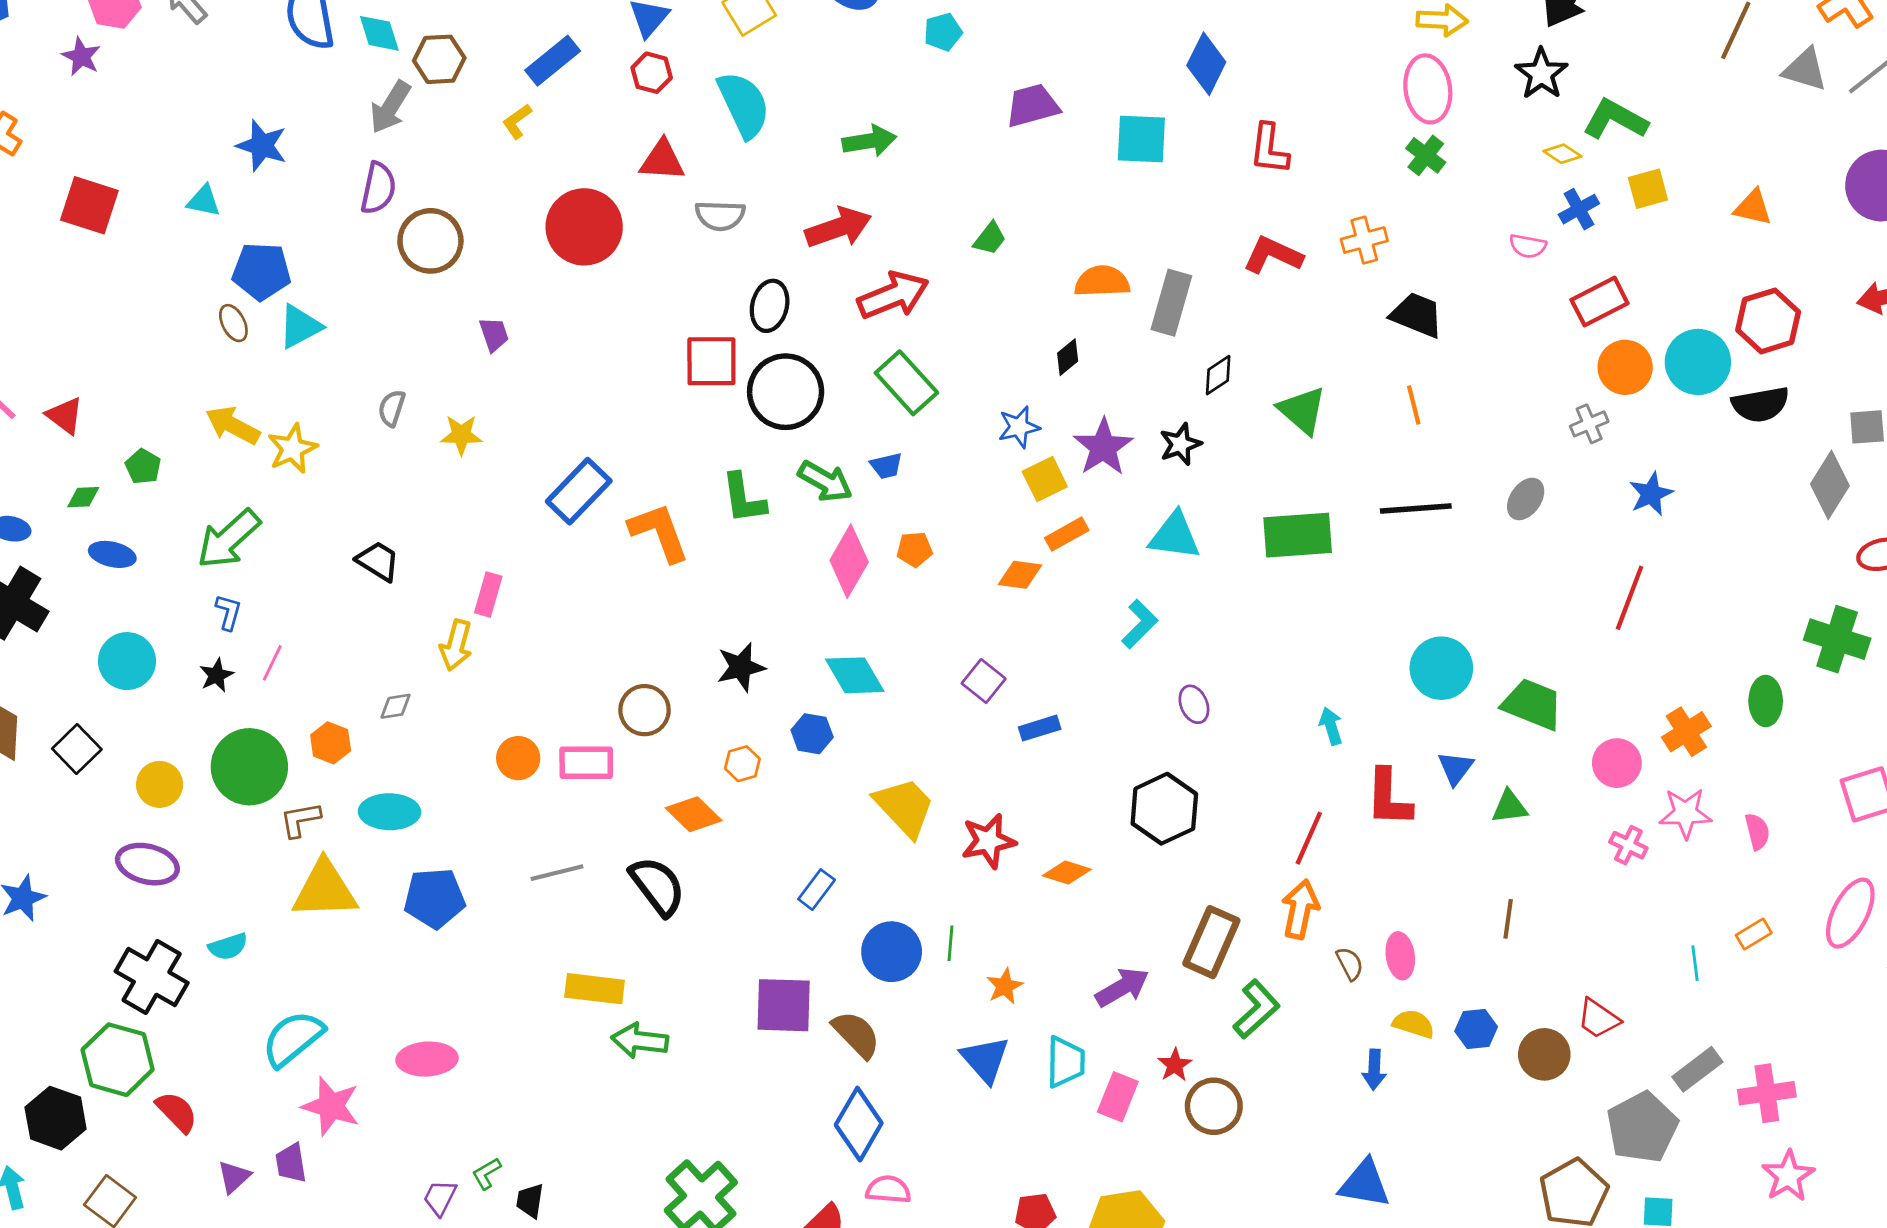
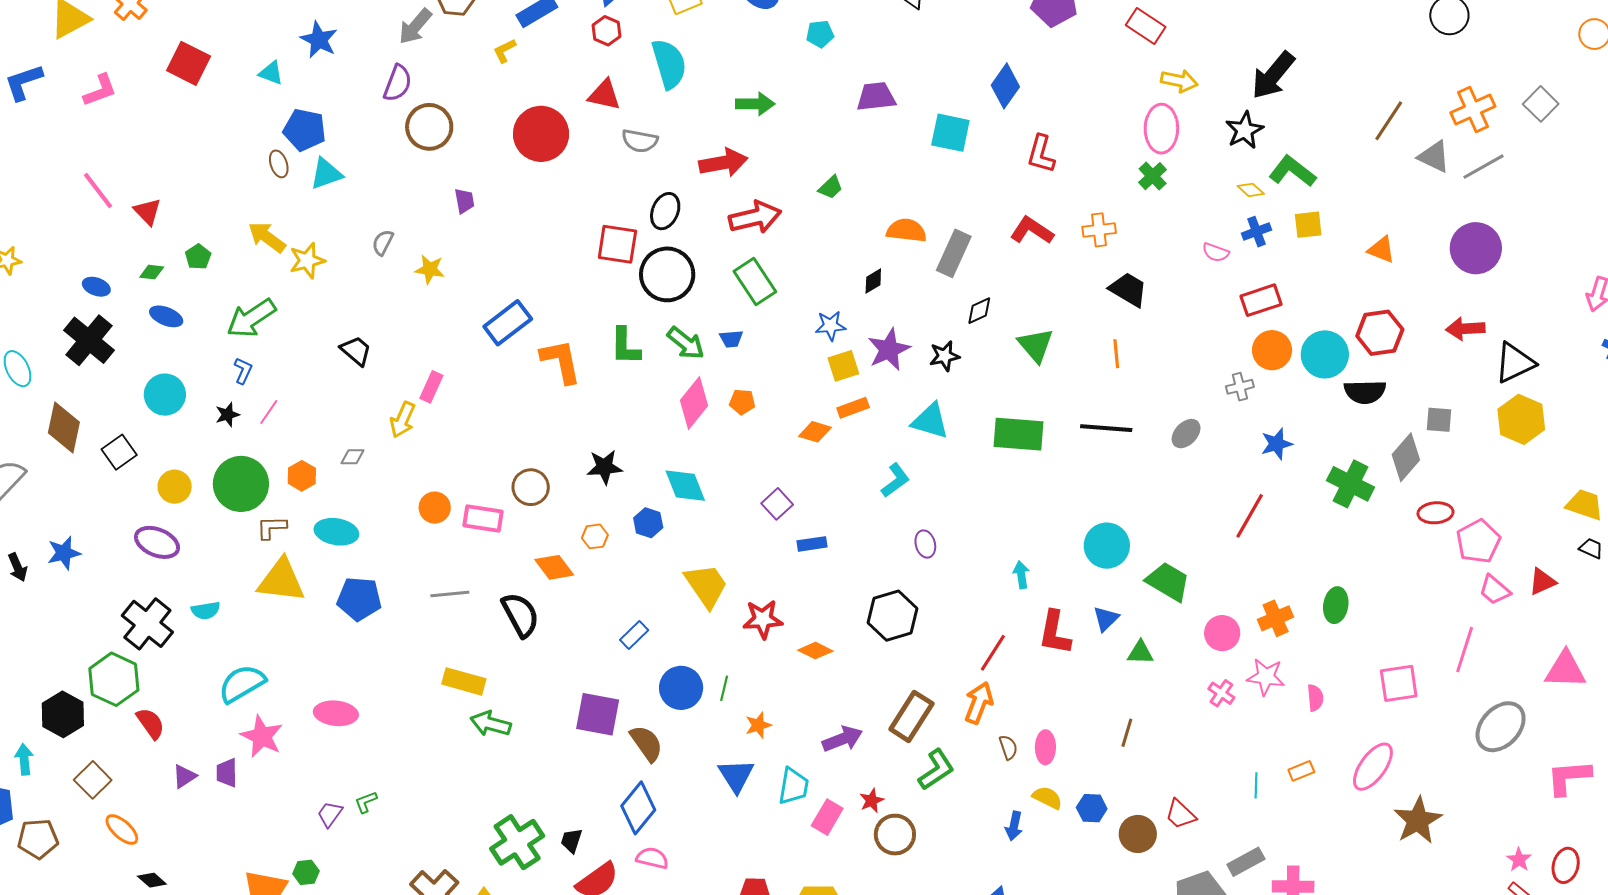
green cross: (1837, 639) -> (1351, 484), moved
black trapezoid: (530, 1201) -> (571, 841), moved

